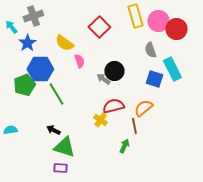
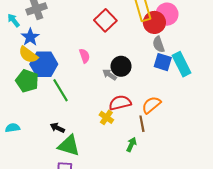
red circle: (176, 29) -> (154, 22), moved
yellow semicircle: (64, 43) -> (28, 55), moved
blue square: (154, 79) -> (163, 62), moved
green pentagon: (24, 85) -> (27, 81), turned -30

